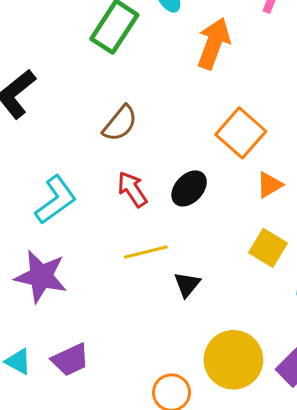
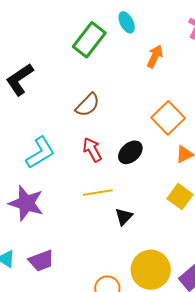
orange arrow: (214, 43) -> (155, 56), size x0.7

